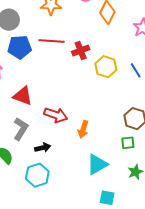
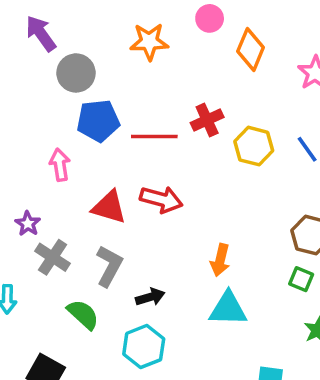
red line: (52, 41) -> (154, 137), moved
red arrow: (56, 115) -> (161, 199), moved
green square: (128, 143) -> (301, 279), turned 32
cyan triangle: (97, 164) -> (228, 309), moved, turned 35

